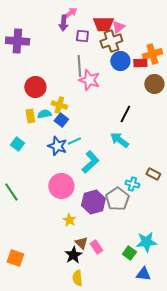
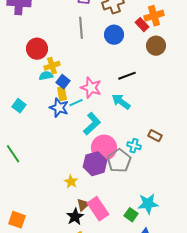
blue circle: (120, 61) -> (114, 35), moved
red rectangle: (140, 63) -> (142, 25), turned 48
pink star: (89, 80) -> (91, 88), moved
yellow cross: (59, 105) -> (52, 66), moved, turned -35
black line: (125, 114) -> (127, 76), turned 42
yellow rectangle: (30, 116) -> (62, 94), moved
pink circle: (61, 186) -> (104, 148), moved
brown triangle: (81, 243) -> (83, 205), turned 32
pink rectangle: (96, 247) -> (98, 209), size x1.6

